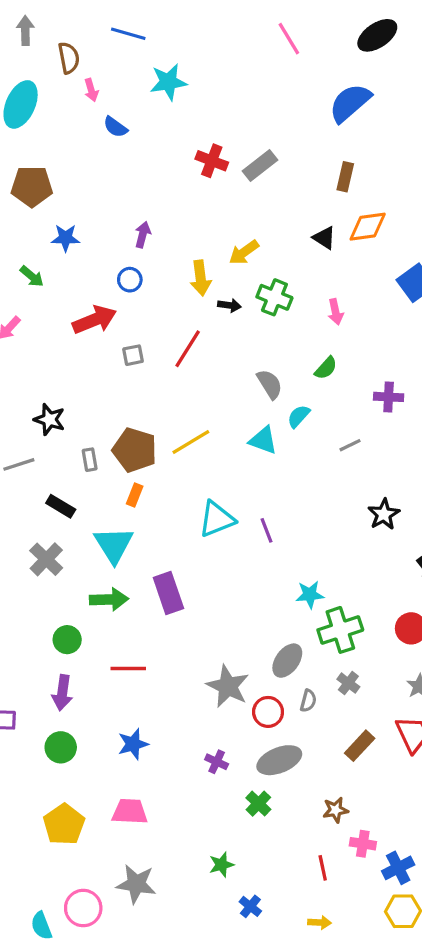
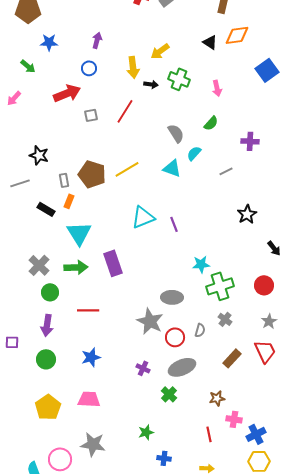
orange rectangle: (135, 495) -> (69, 201), moved
gray cross: (46, 559) -> (39, 265), moved
gray ellipse: (287, 661) -> (172, 297), moved, turned 55
blue cross: (250, 906) -> (164, 458), turned -32

